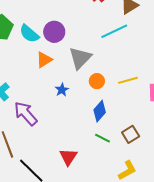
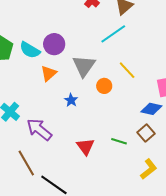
yellow line: (128, 80) -> (127, 70), moved, turned 72
blue diamond: (100, 111) -> (151, 109), moved, turned 70
red triangle: (68, 157) -> (85, 147), moved

